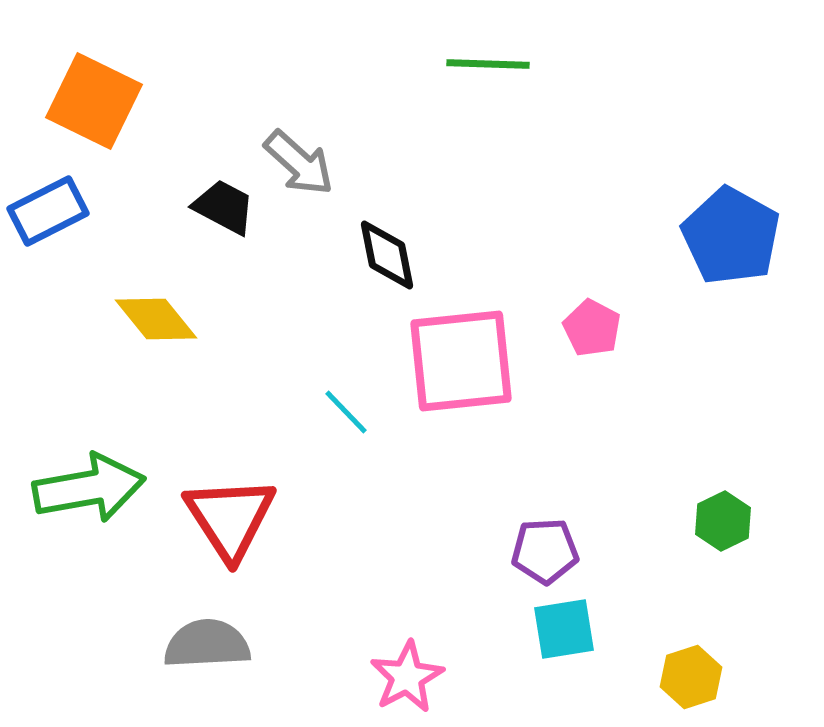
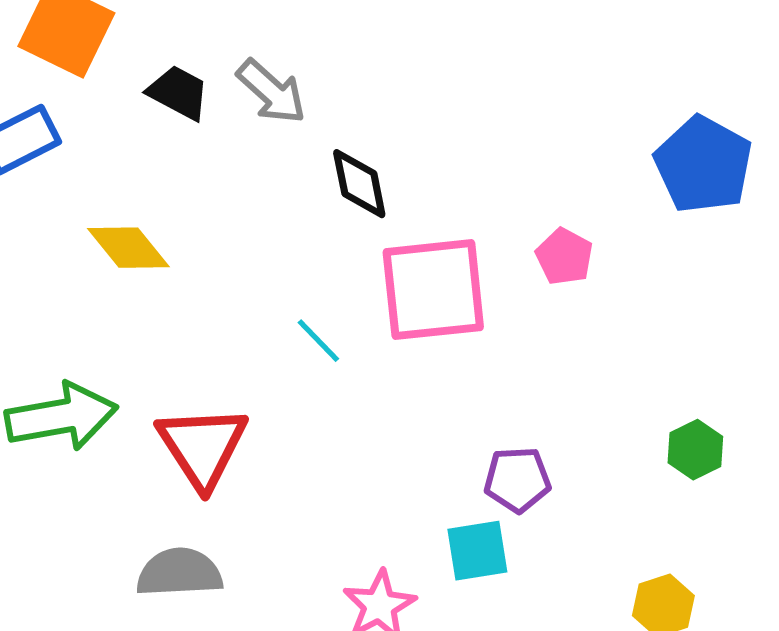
black trapezoid: (224, 207) -> (178, 93), moved
cyan square: (564, 629) -> (477, 551), moved

